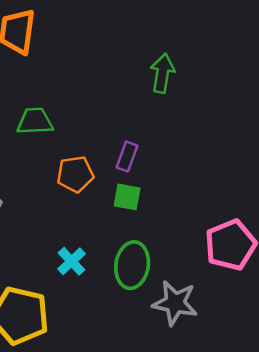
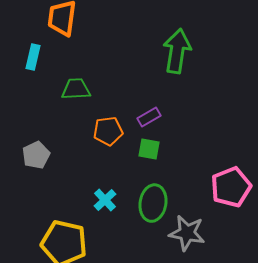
green arrow: (162, 73) -> (177, 51), size x1.4
purple rectangle: (127, 157) -> (149, 117), turned 40

